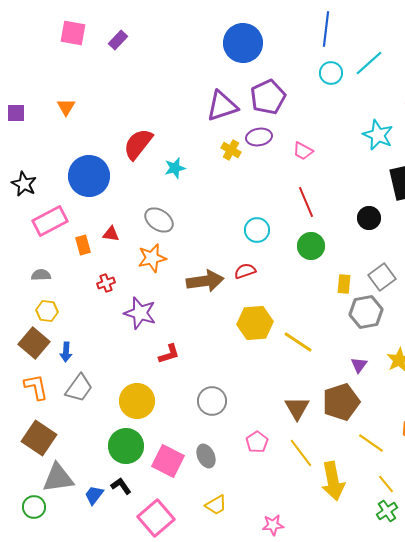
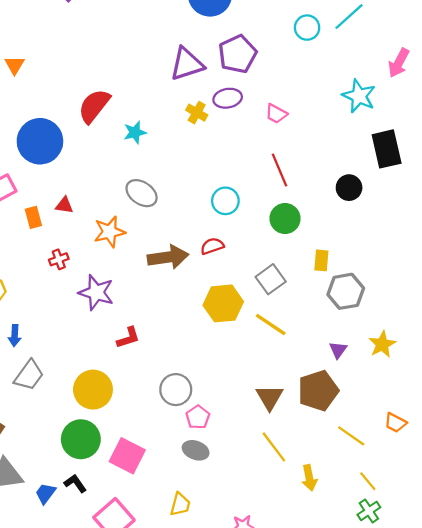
gray ellipse: (159, 220) -> (142, 193), moved
gray square: (382, 277) -> (271, 279), moved
pink pentagon: (257, 442) -> (198, 417), moved
gray ellipse: (206, 456) -> (196, 450), moved, turned -45
yellow arrow: (333, 481) -> (309, 478), size x0.6
yellow trapezoid: (216, 505) -> (180, 504), turned -45

